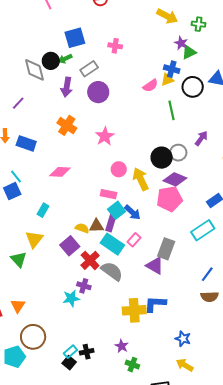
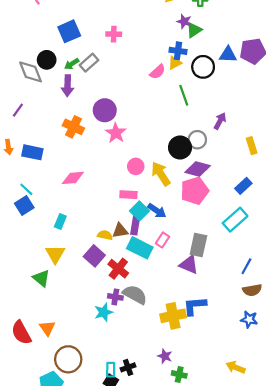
green arrow: (65, 59) -> (72, 64), moved
purple circle: (98, 92) -> (105, 110), moved
gray semicircle: (112, 271) -> (135, 295), moved
blue star: (183, 339) -> (249, 319), moved
cyan rectangle: (70, 352) -> (111, 370), turned -40

